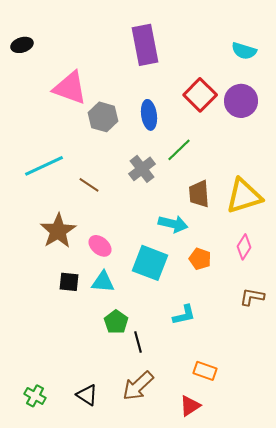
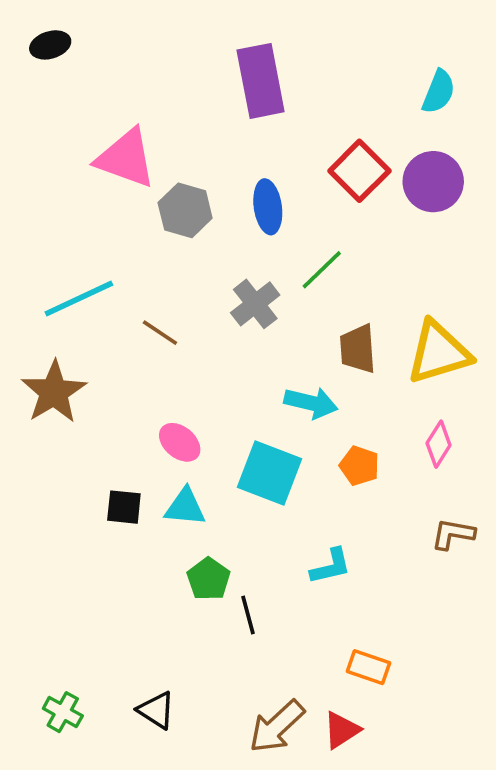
black ellipse: (22, 45) -> (50, 45), moved
cyan semicircle: (244, 51) -> (439, 92), turned -85
brown star: (58, 231) -> (54, 392), moved
brown arrow: (138, 386) -> (277, 726), moved

